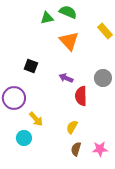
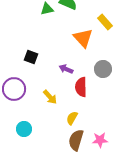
orange triangle: (69, 41) -> (83, 38), moved
yellow arrow: (36, 119) -> (50, 97), moved
brown semicircle: (76, 149) -> (76, 140), size x1.5

